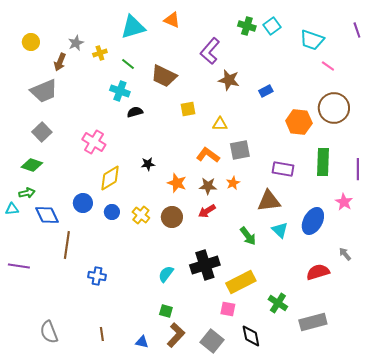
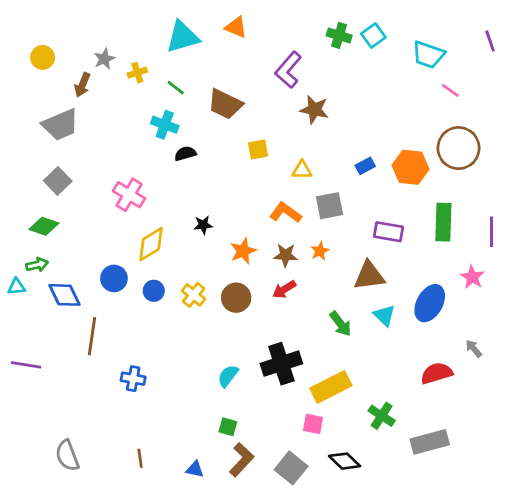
blue rectangle: (266, 91) -> (365, 166), moved
orange star: (177, 183) -> (243, 251), turned 30
black diamond: (251, 336) -> (345, 461), turned -35

